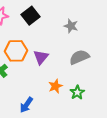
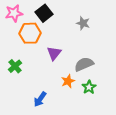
orange hexagon: (16, 51) -> (30, 33), moved
gray semicircle: (79, 57) -> (84, 64), moved

